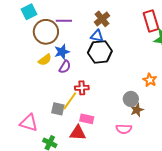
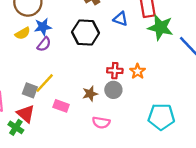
blue triangle: (97, 36) -> (120, 19), moved
red cross: (82, 88) -> (115, 71), moved
brown star: (137, 110) -> (90, 94), moved
red triangle: (78, 133) -> (26, 114), moved, turned 30

